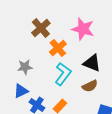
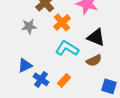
gray star: (25, 67) -> (29, 26), moved
cyan L-shape: (63, 74) -> (67, 48), turned -95

